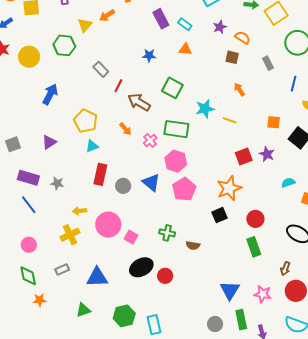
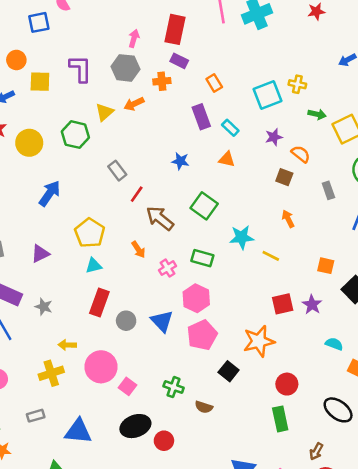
green rectangle: (176, 129) -> (202, 258), size x0.7
cyan semicircle: (288, 183) -> (334, 344), turned 32
black square: (220, 215) -> (229, 371), moved, turned -35

